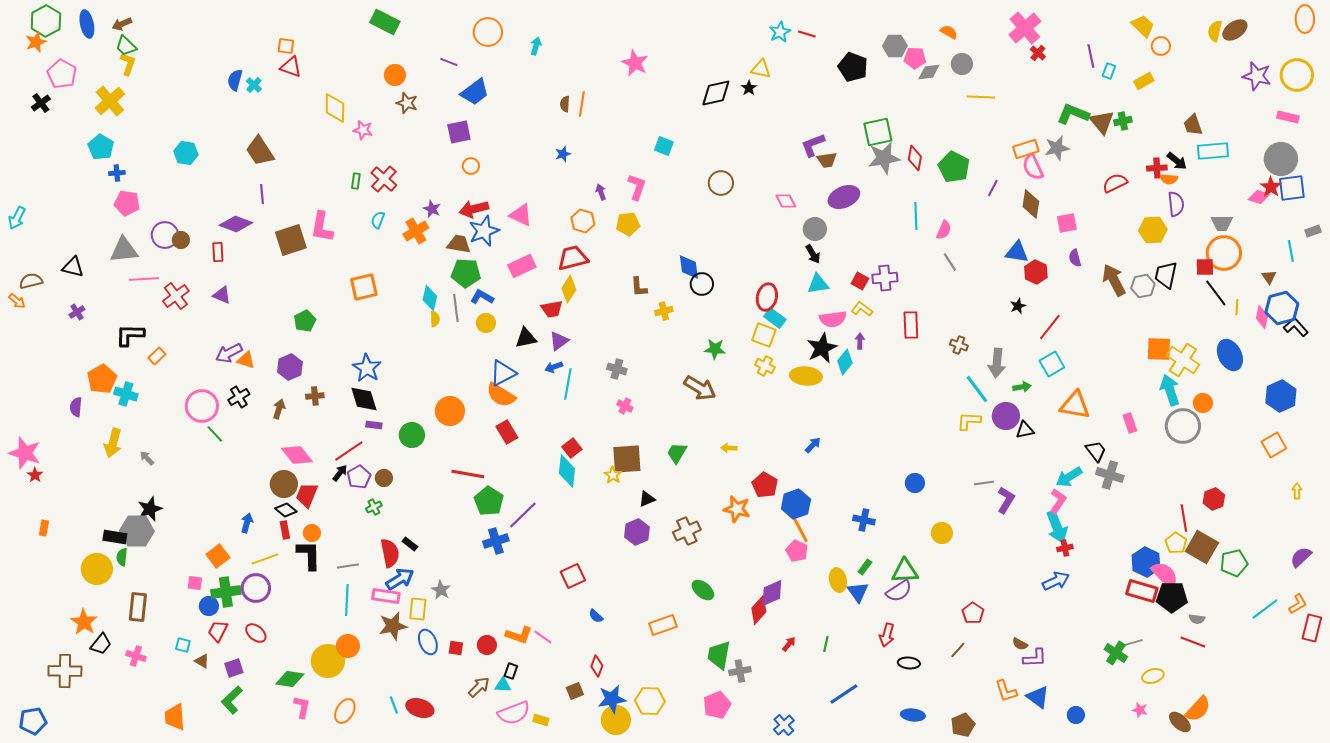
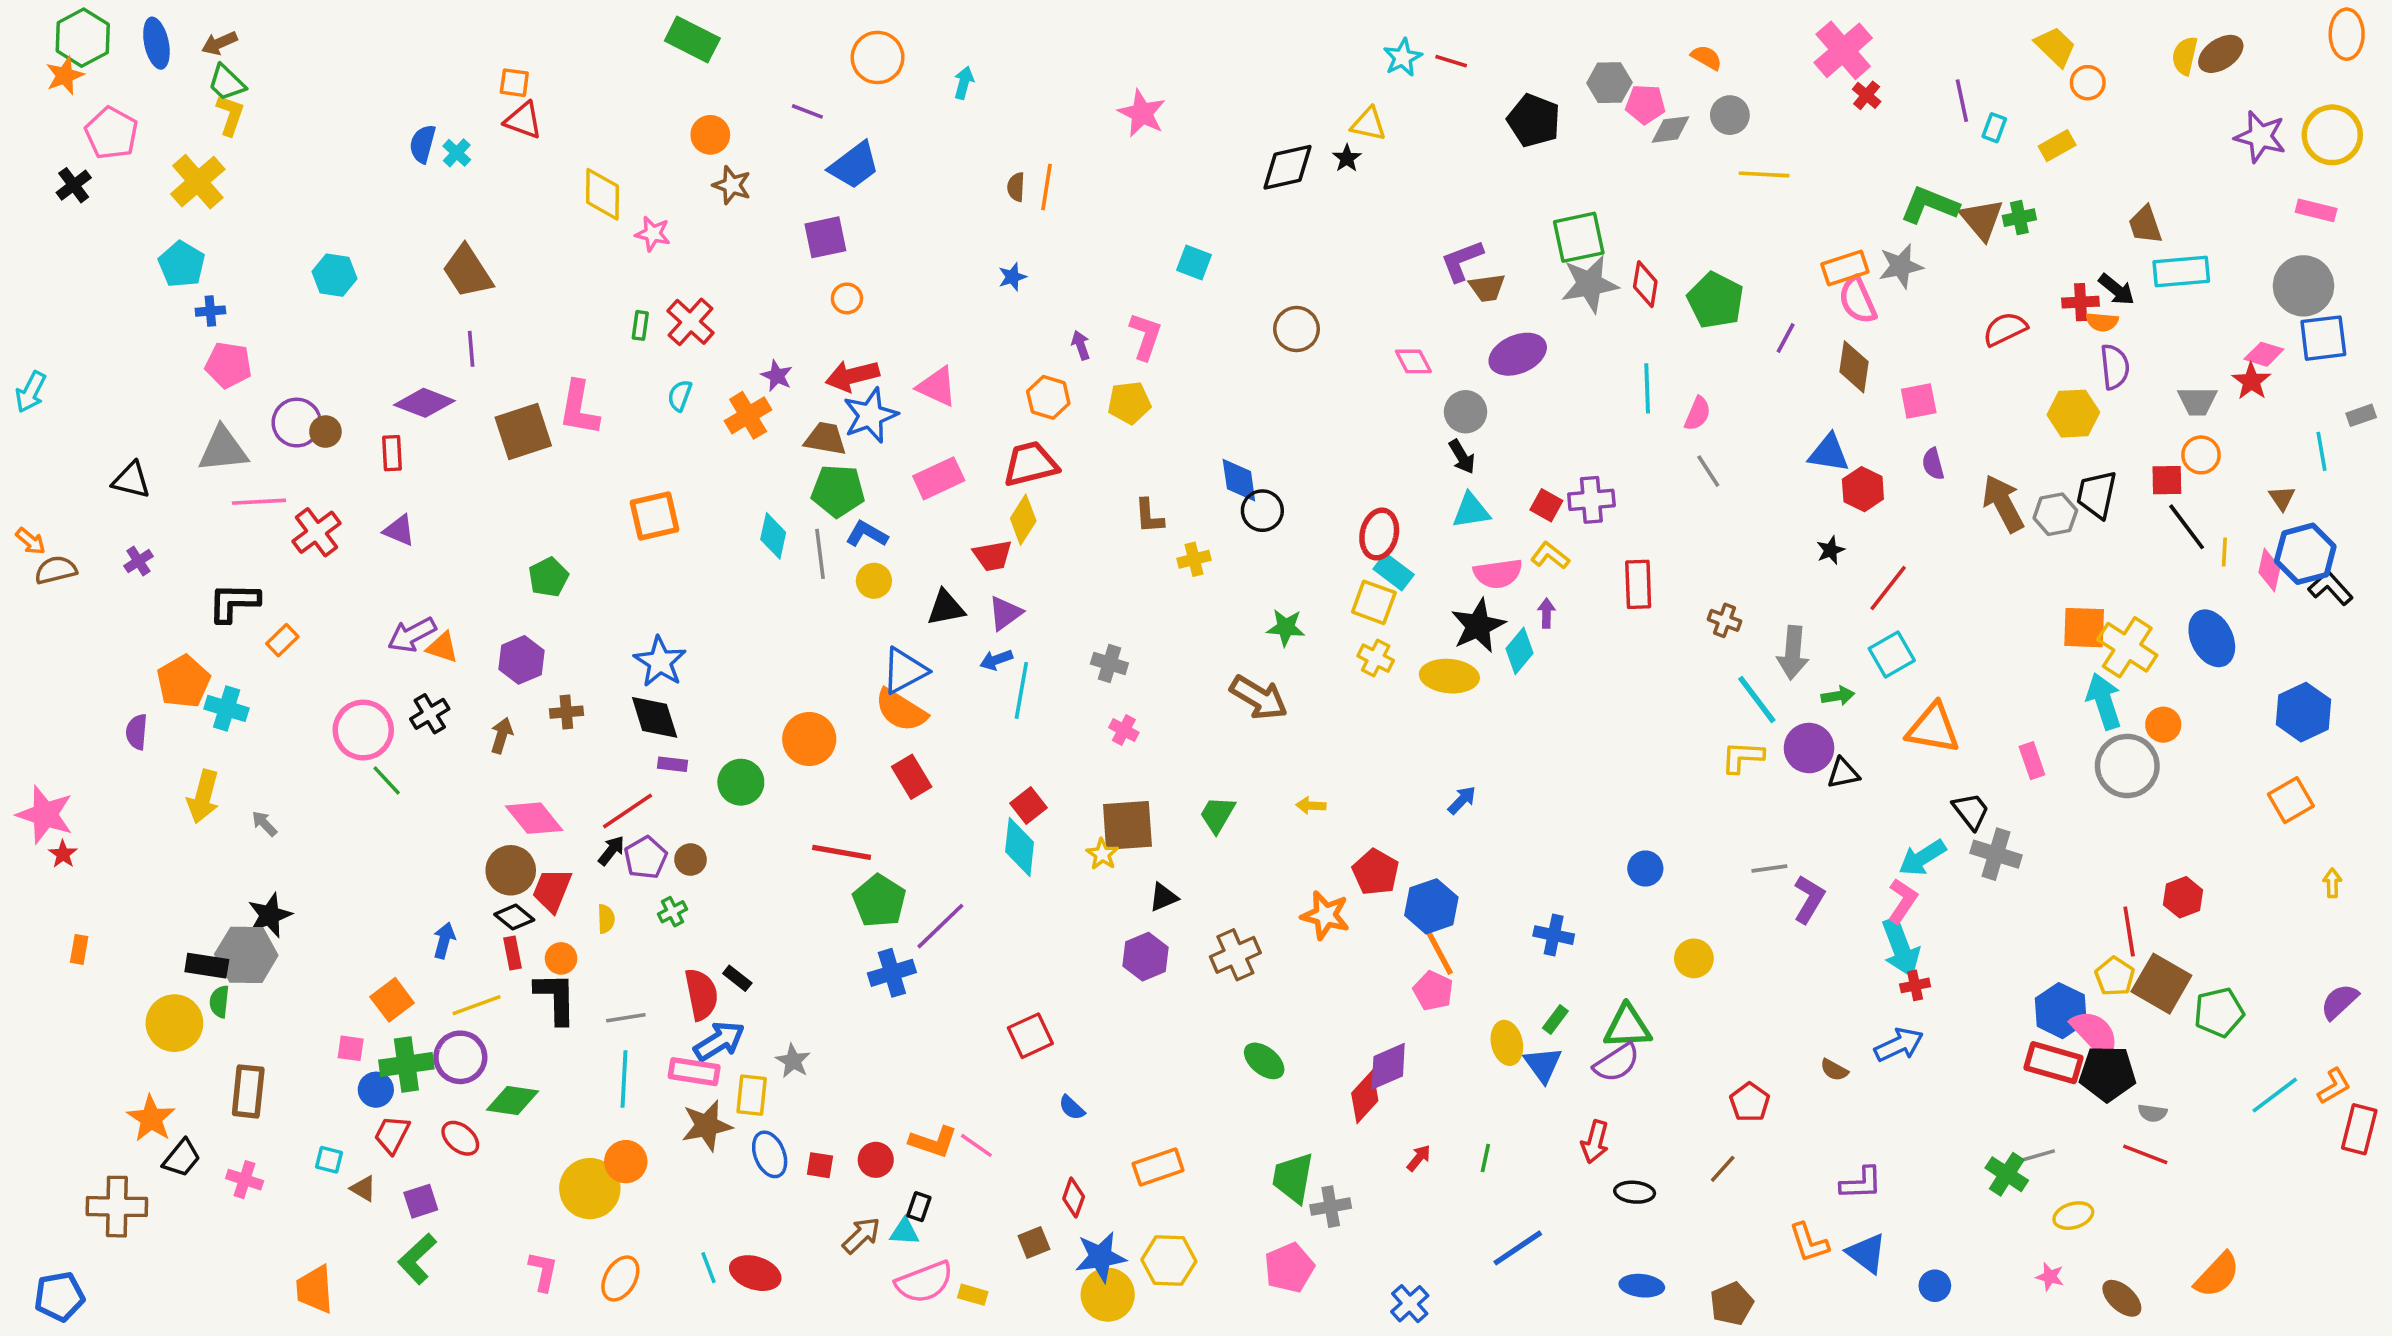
red star: (1271, 187) -> (2251, 381), moved
orange circle: (1224, 253) -> (2201, 455), size x0.6
brown semicircle: (31, 281) -> (56, 570), moved
yellow semicircle: (435, 319) -> (606, 919), moved
orange rectangle: (663, 625) -> (1158, 1167), moved
brown semicircle: (1020, 644) -> (1834, 1070), moved
green diamond: (290, 679) -> (512, 1100), moved
orange semicircle: (1198, 709) -> (2217, 1275), moved

